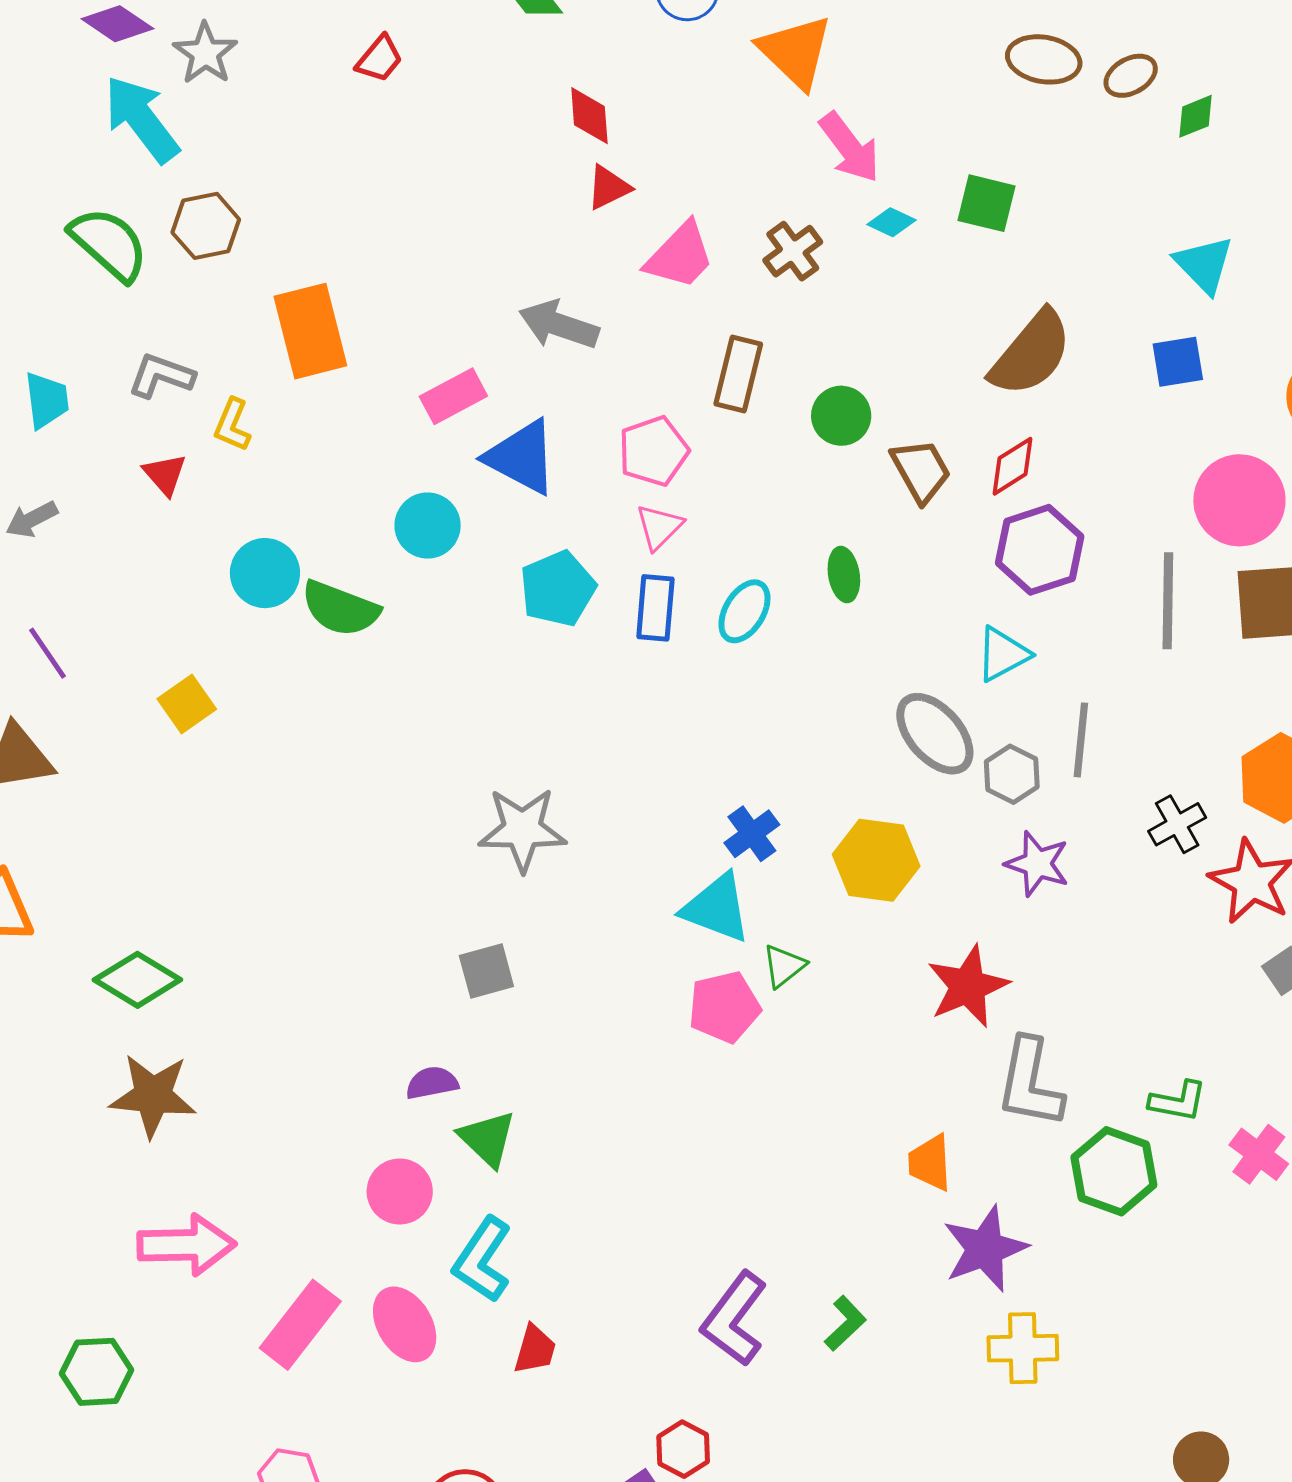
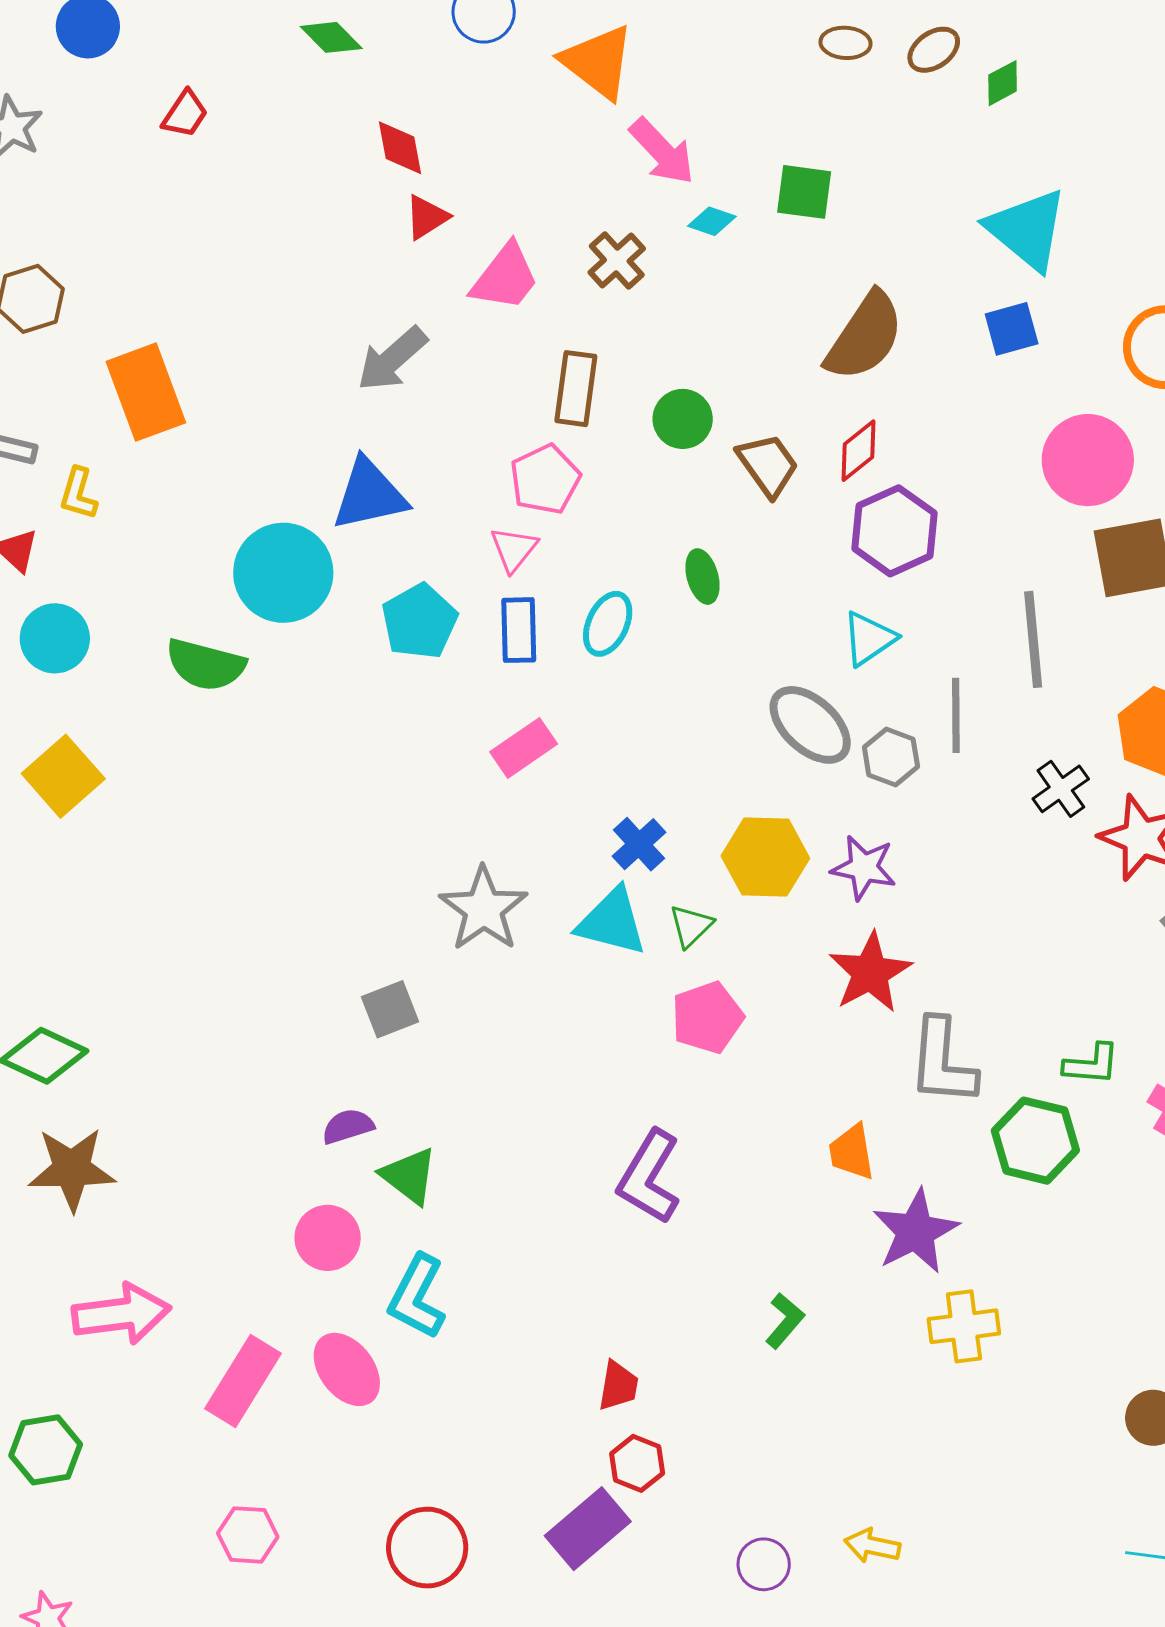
brown ellipse: (1044, 59) -> (846, 43), size x0.7
cyan triangle: (1204, 265) -> (1027, 229), size x1.4
gray arrow: (559, 325) -> (392, 359), turned -54
pink rectangle: (453, 396) -> (524, 748), moved
pink pentagon: (654, 451) -> (545, 479), moved
blue triangle: (522, 457) -> (369, 495), turned -34
cyan circle: (428, 526) -> (283, 573), size x1.5
cyan circle: (265, 573) -> (55, 638), moved
gray line: (1168, 601) -> (1033, 639), moved
yellow square: (187, 704) -> (63, 776), size x1.4
gray star: (522, 830) -> (484, 909), moved, turned -30
purple star: (1037, 864) -> (864, 868), moved
green triangle: (784, 966) -> (691, 926), moved
pink pentagon: (724, 1007) -> (707, 1018), moved
purple L-shape: (734, 1319) -> (649, 1177), moved
red trapezoid: (535, 1349) -> (618, 1386), moved

